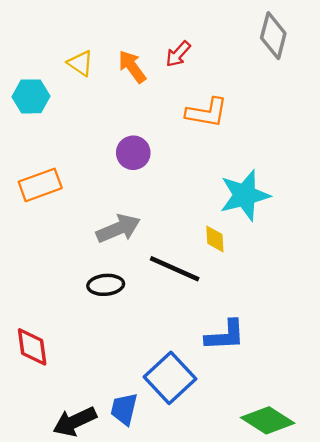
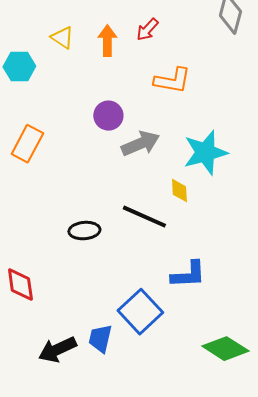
orange arrow: (132, 67) -> (107, 41), turned 36
orange rectangle: (40, 185) -> (27, 144), turned -42
gray arrow: (118, 229) -> (140, 144), moved

